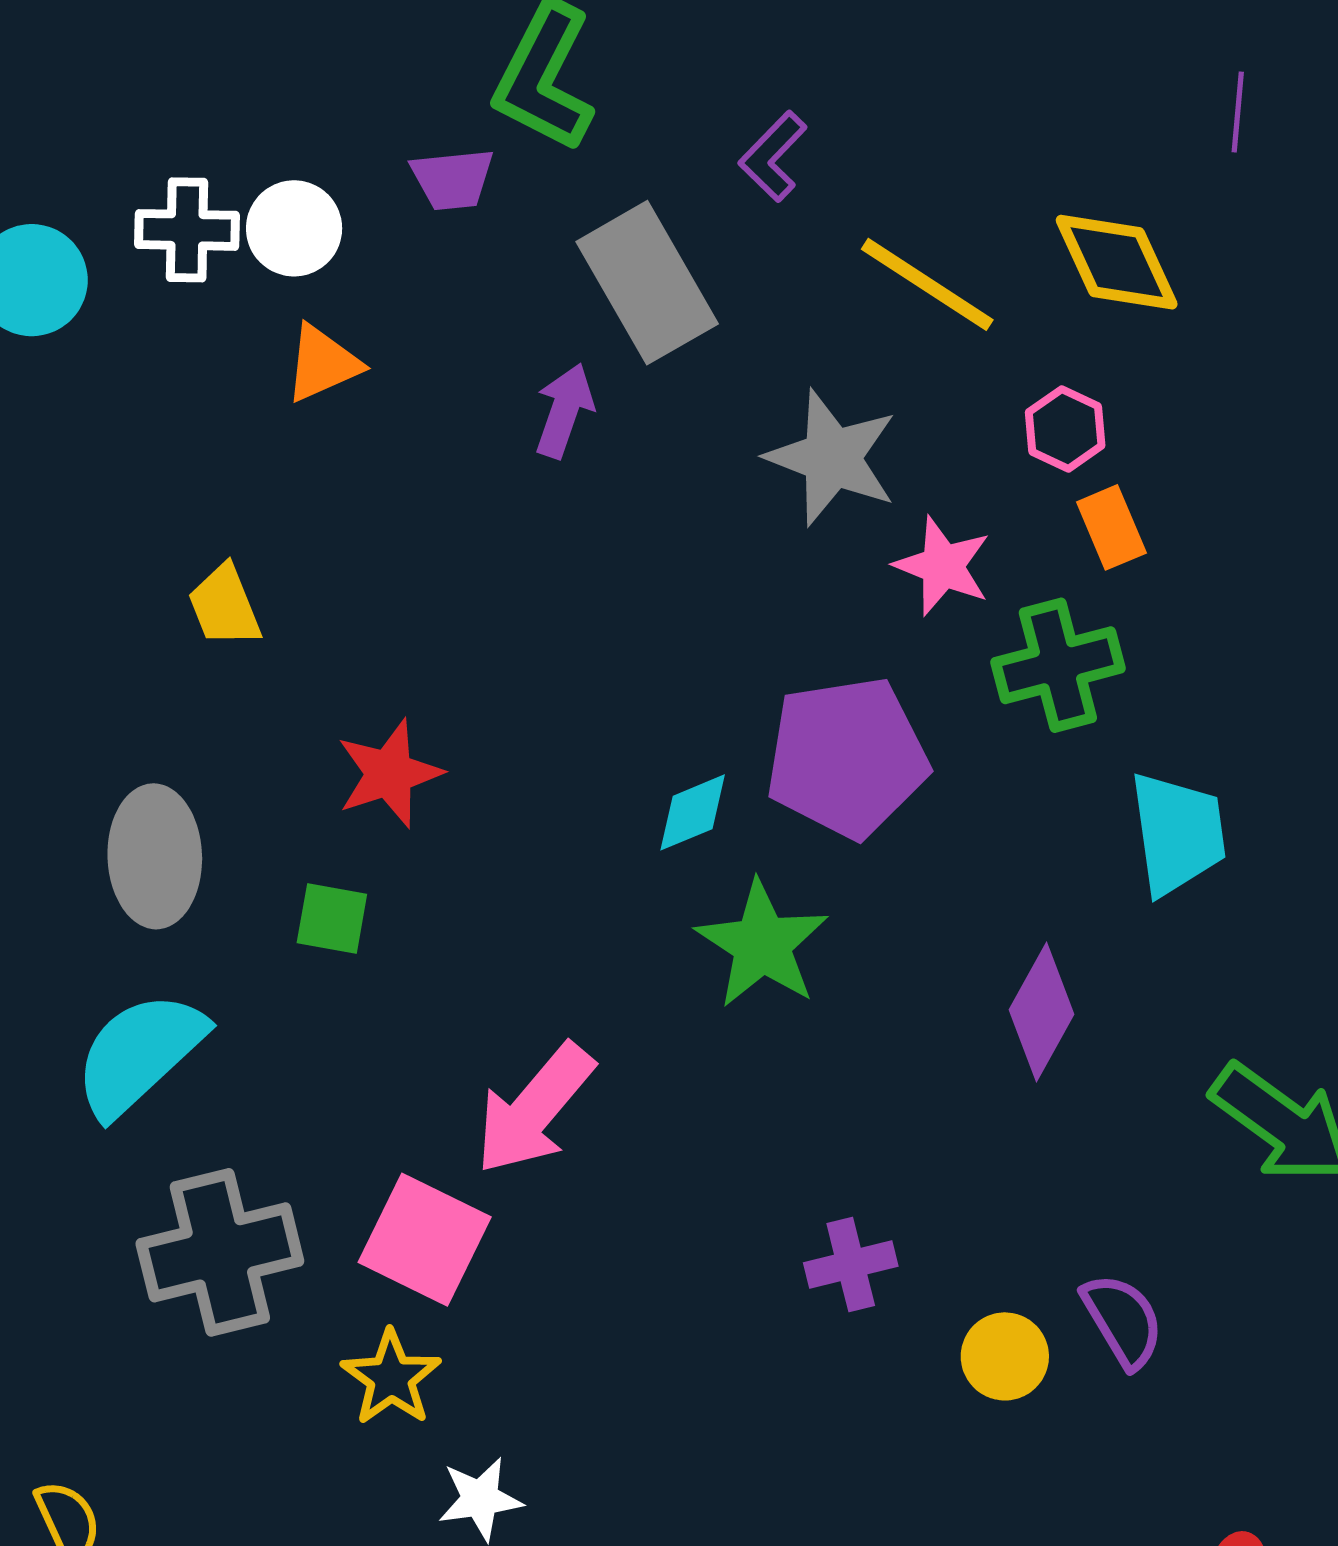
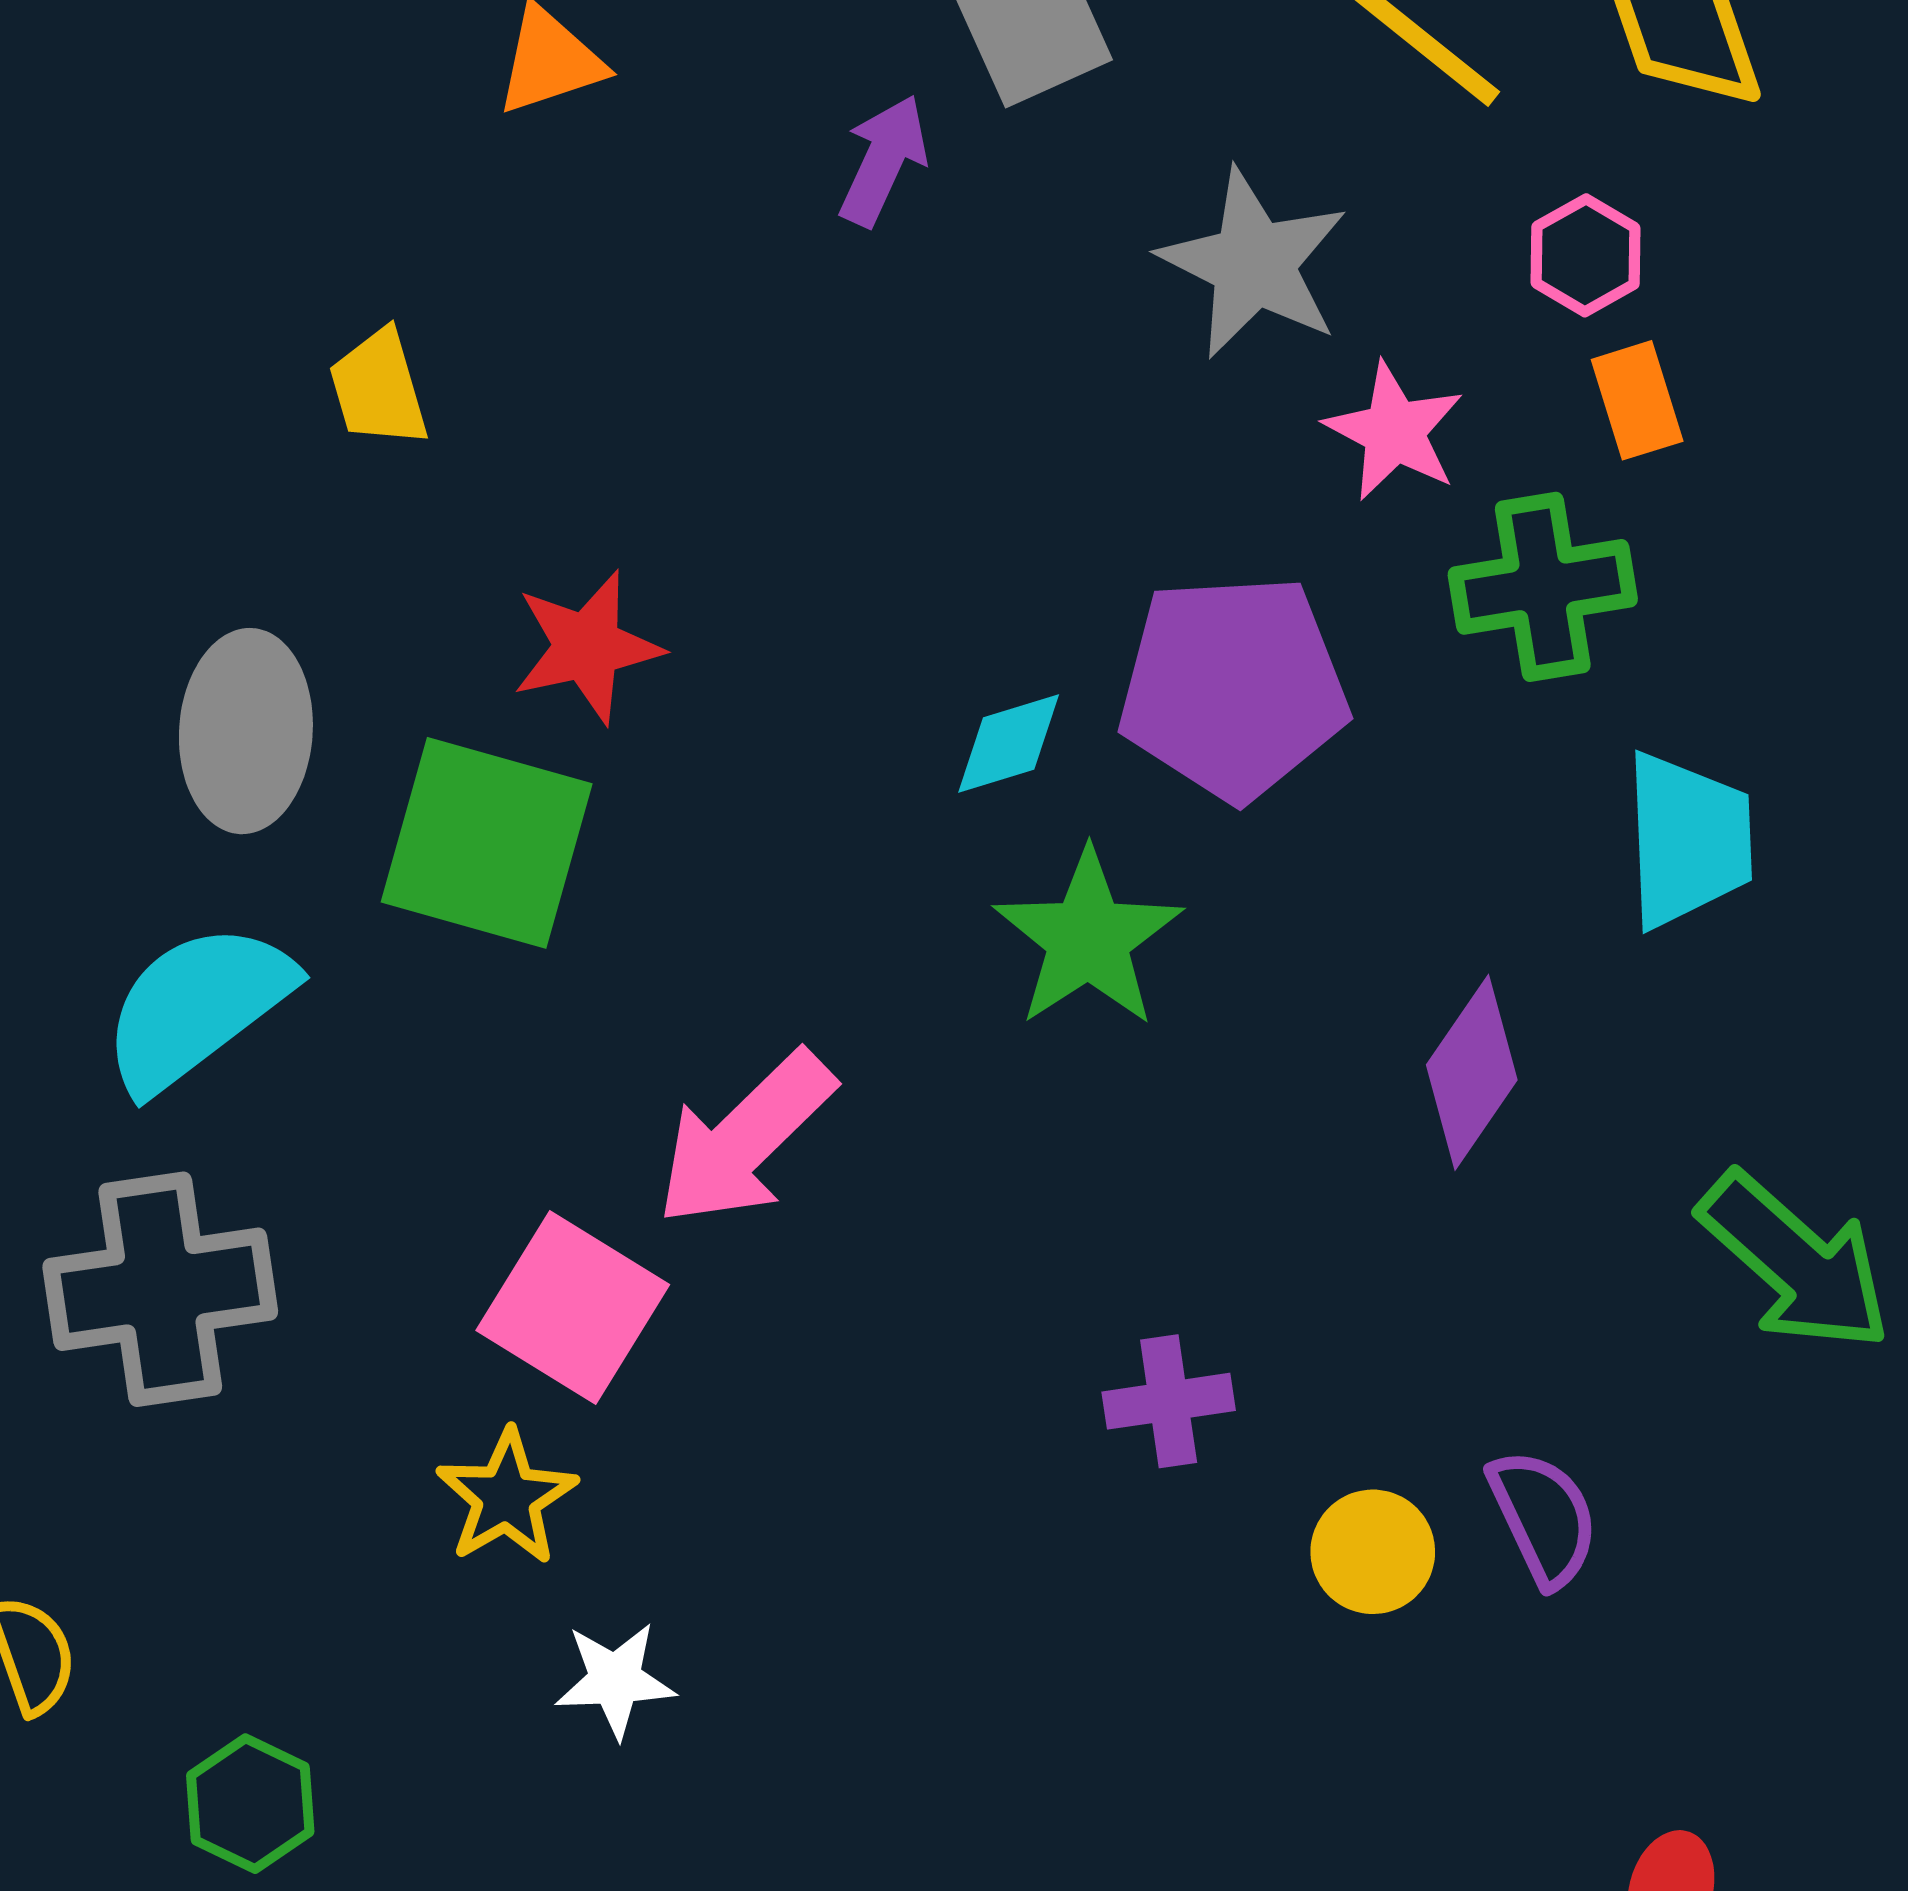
green square: (332, 918) -> (487, 843), size x2.0
gray cross: (220, 1252) -> (160, 1289), moved

